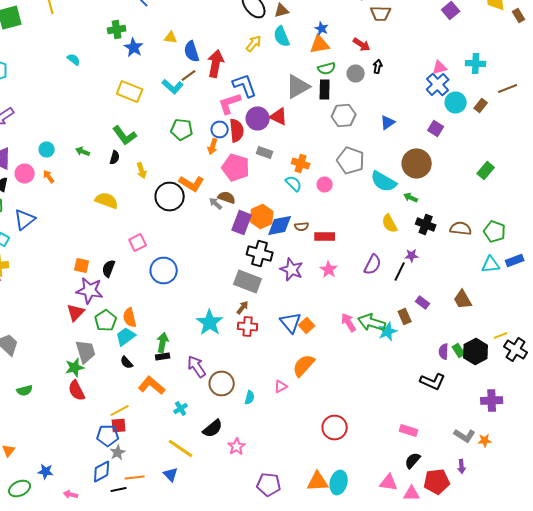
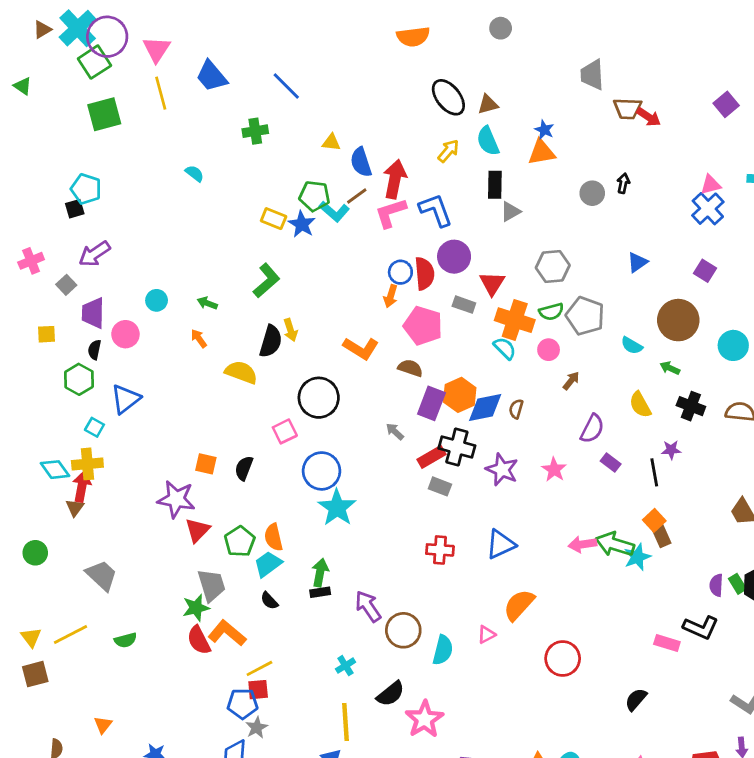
red arrow: (362, 44) -> (649, 117), moved
blue star: (134, 48) -> (302, 224), moved
green semicircle: (327, 68) -> (551, 312), moved
gray triangle: (298, 86) -> (510, 212), size x0.6
black rectangle: (325, 90) -> (495, 185), moved
yellow rectangle: (130, 92) -> (274, 219), size x0.7
cyan circle: (456, 102) -> (733, 345), moved
pink L-shape: (230, 104) -> (391, 213), moved
red triangle: (279, 116) -> (492, 283), moved, turned 36
gray hexagon: (344, 116) -> (553, 267), moved
green pentagon: (182, 130) -> (314, 196), moved
green L-shape: (125, 136) -> (267, 281), turned -95
black semicircle: (115, 158) -> (271, 341), moved, size x1.6
orange cross: (301, 164) -> (515, 320), size x1.5
orange arrow: (49, 176) -> (199, 338), moved
cyan semicircle: (384, 182) -> (632, 345), size x0.6
black circle: (170, 196) -> (319, 398), moved
gray arrow: (216, 204) -> (395, 431), moved
brown semicircle: (302, 226) -> (516, 409), turned 112
red rectangle: (325, 236) -> (431, 457), moved, turned -30
purple semicircle: (373, 264) -> (592, 429), moved
black line: (400, 272) -> (654, 472), turned -36
gray rectangle: (248, 282) -> (440, 486), size x0.6
purple star: (90, 290) -> (176, 499), moved
purple rectangle: (423, 302) -> (611, 463), moved
brown arrow: (243, 308) -> (571, 381), moved
cyan star: (210, 322) -> (337, 508), moved
blue triangle: (291, 322) -> (501, 544), turned 45
pink arrow: (349, 322) -> (582, 544), turned -66
orange square: (307, 326) -> (654, 520), moved
orange L-shape: (152, 386) -> (227, 633), moved
cyan semicircle: (250, 398) -> (443, 650), size x1.5
red circle: (335, 428) -> (563, 659), moved
pink rectangle: (409, 430) -> (667, 643), moved
pink star: (237, 446) -> (424, 719), size x1.5
yellow line: (181, 448) -> (345, 722), turned 52
black semicircle: (413, 460) -> (636, 699), moved

